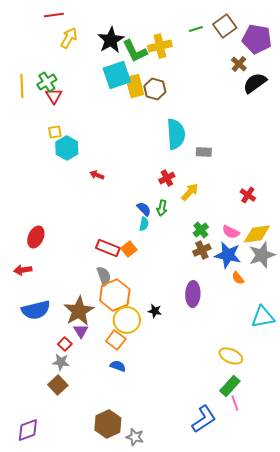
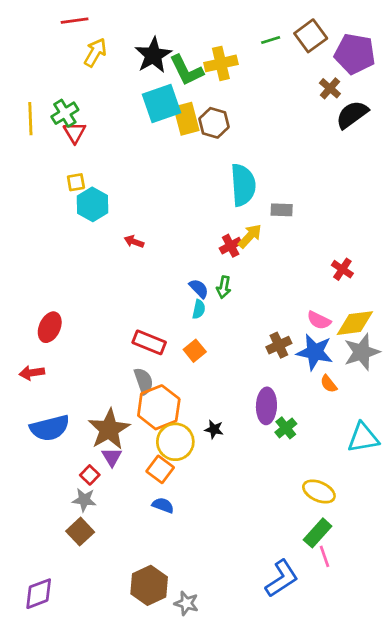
yellow arrow: (190, 192) -> (250, 236), moved
green cross: (201, 230) -> (286, 428), moved
orange square: (129, 249) -> (195, 351), moved

